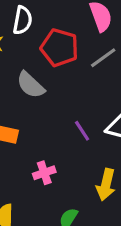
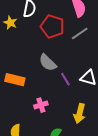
gray semicircle: (31, 85) -> (48, 63), moved

